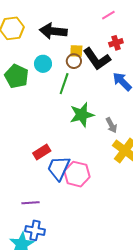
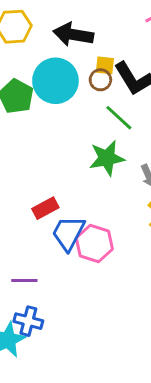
cyan circle: (43, 64) -> (55, 81), size x1.8
green line: (64, 84) -> (119, 118), moved, turned -70

